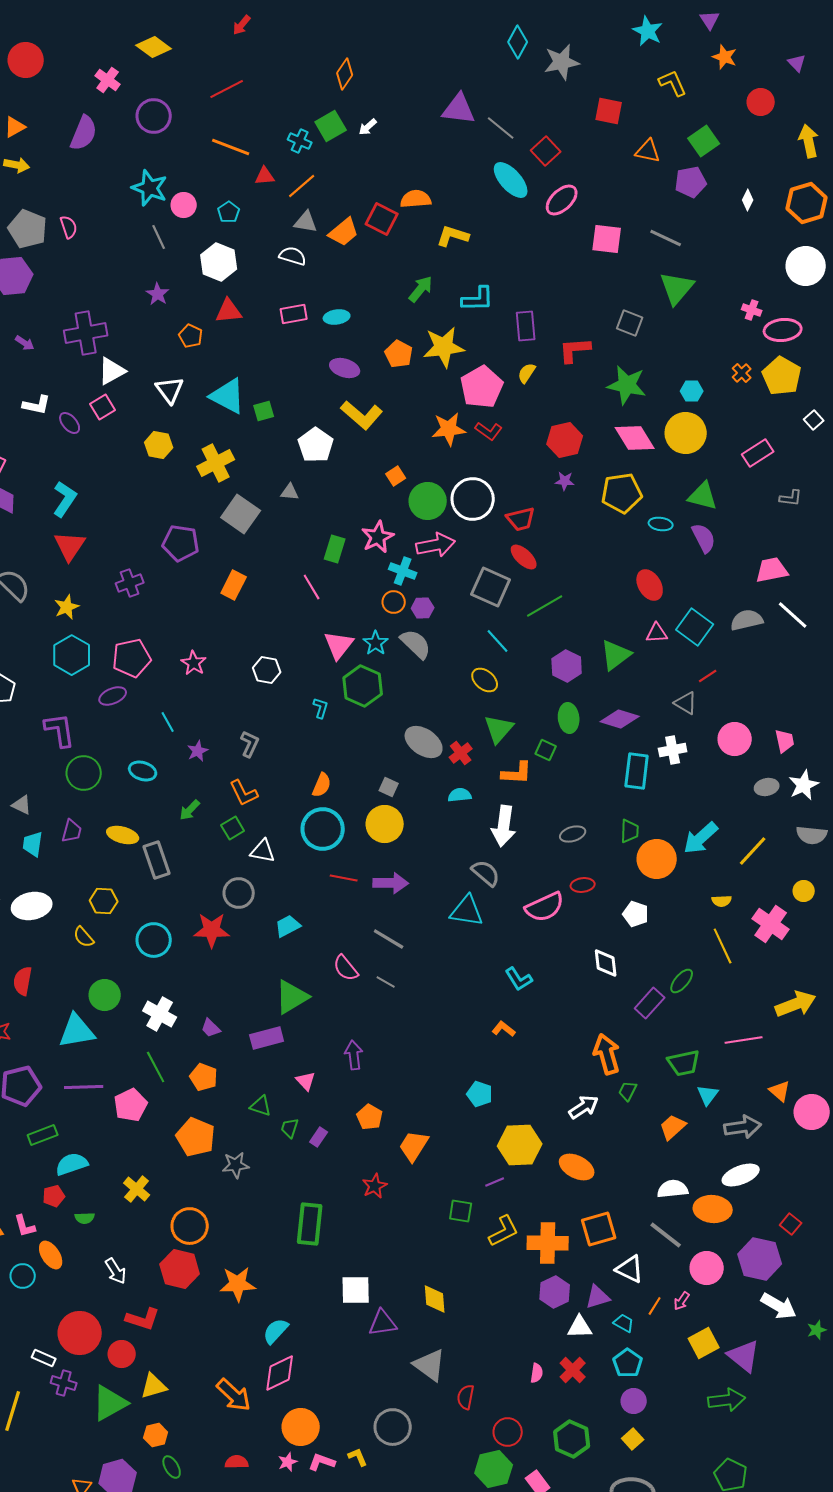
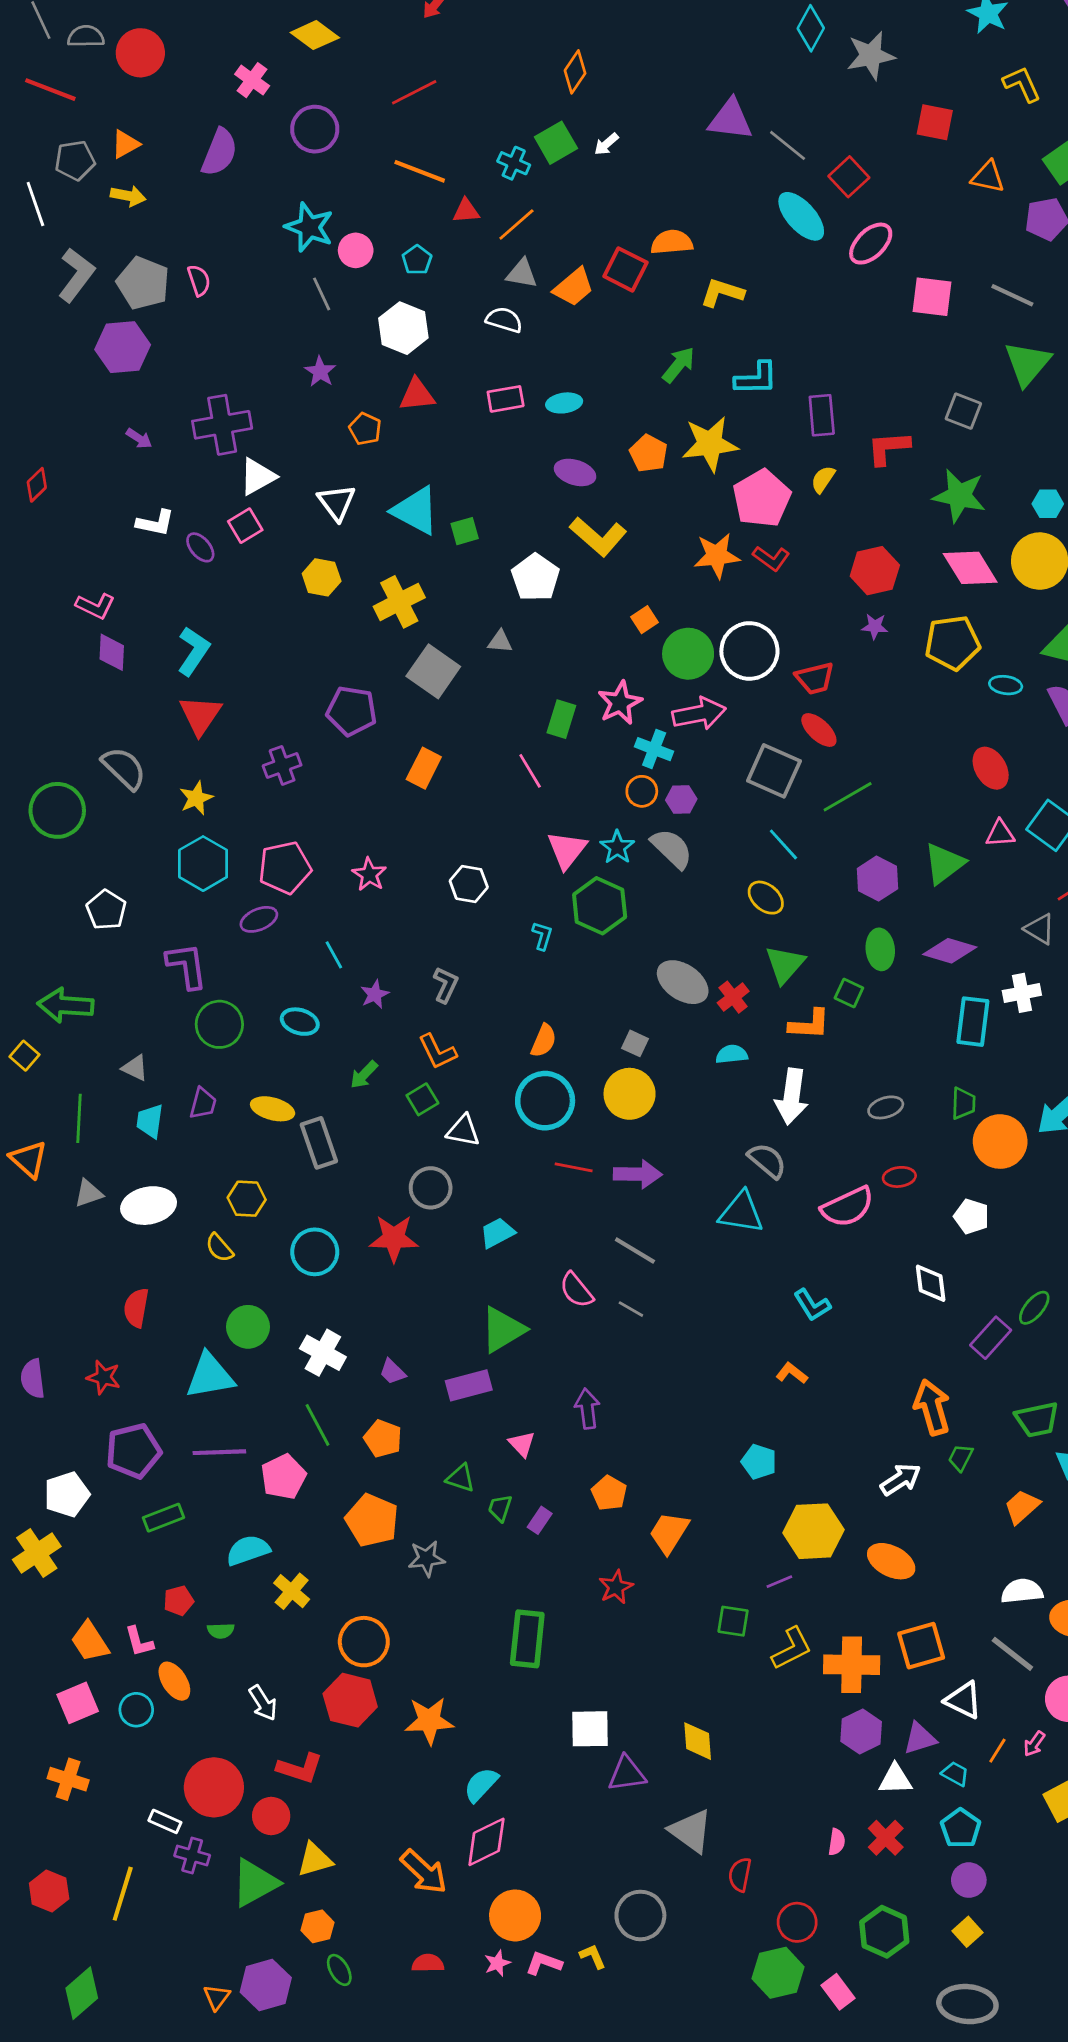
cyan semicircle: (72, 1164) -> (248, 1550), moved

